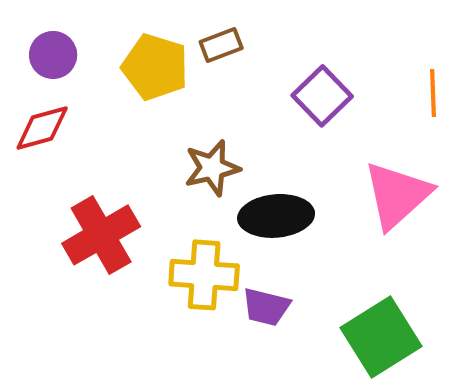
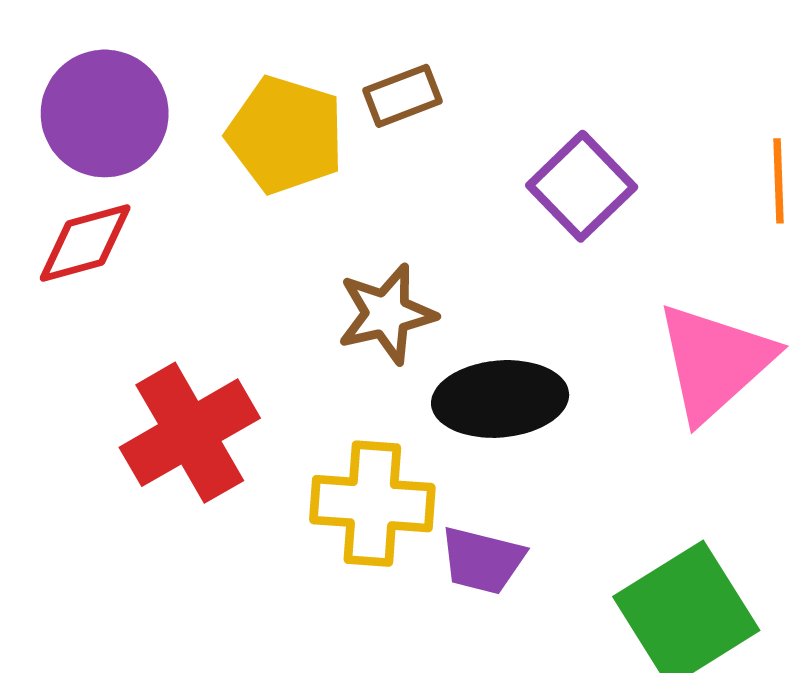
purple circle: (53, 55) -> (105, 113), size x1.5

